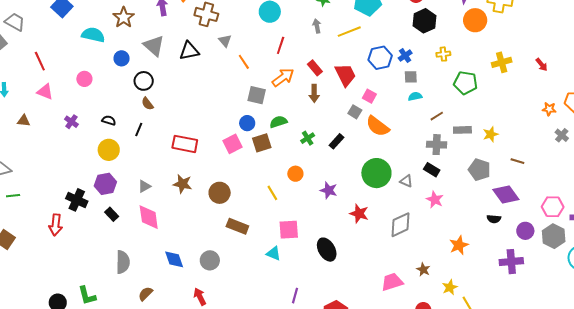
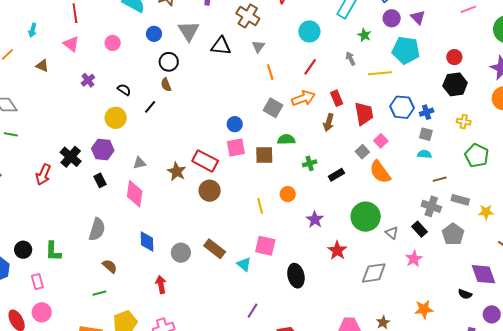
gray arrow: (317, 26) -> (350, 59), turned -32
blue circle: (247, 123) -> (235, 124), moved
red rectangle: (185, 144) -> (205, 161), moved
gray pentagon: (479, 170) -> (453, 234), moved
brown rectangle: (237, 226) -> (215, 249), moved
brown semicircle: (145, 294) -> (110, 266), turned 70

